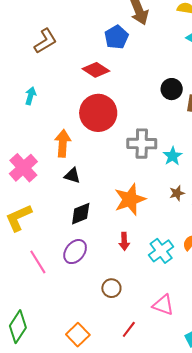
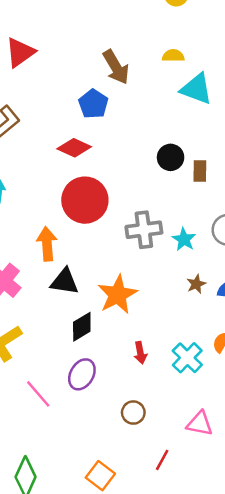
black triangle: (72, 175) -> (65, 282), size x1.4
orange star: (130, 199) -> (118, 295), moved

